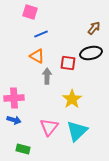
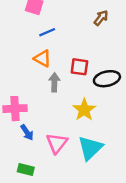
brown arrow: (94, 28) -> (101, 18), moved
black ellipse: (91, 53) -> (107, 79), moved
blue arrow: (14, 120) -> (27, 132), moved, turned 40

